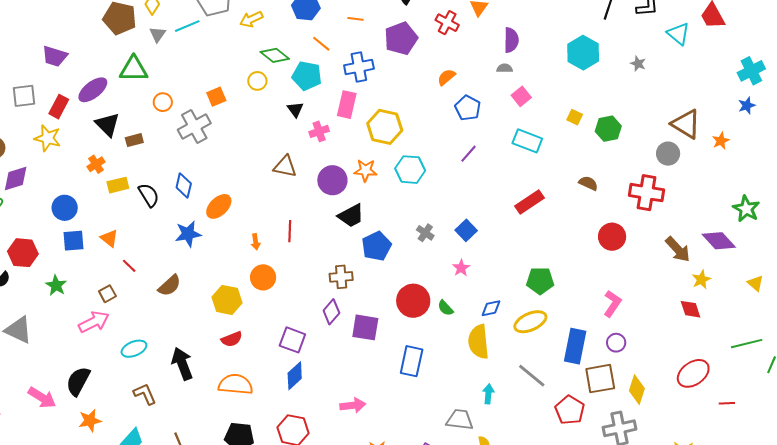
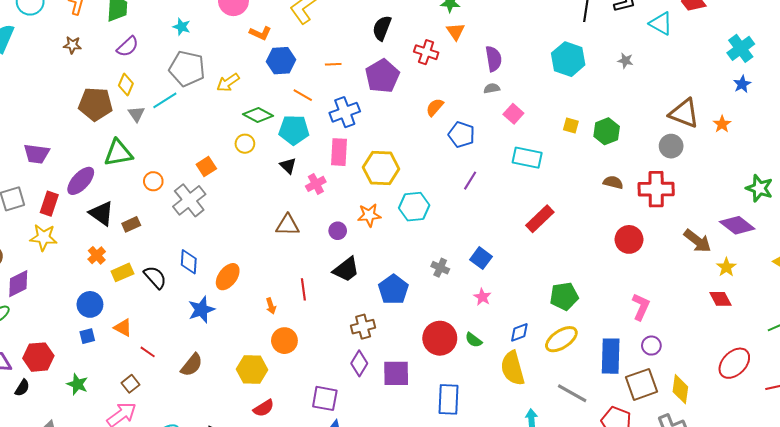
purple circle: (332, 180) -> (338, 231), size x0.6
brown semicircle: (588, 183) -> (613, 182), moved
blue circle: (65, 208) -> (90, 304), moved
black trapezoid: (351, 216) -> (346, 270), moved
blue square: (73, 241) -> (87, 336), size x0.7

